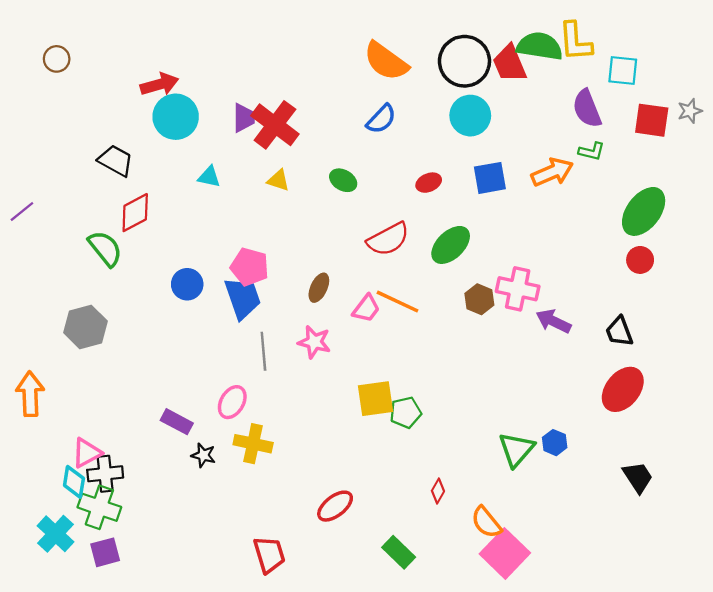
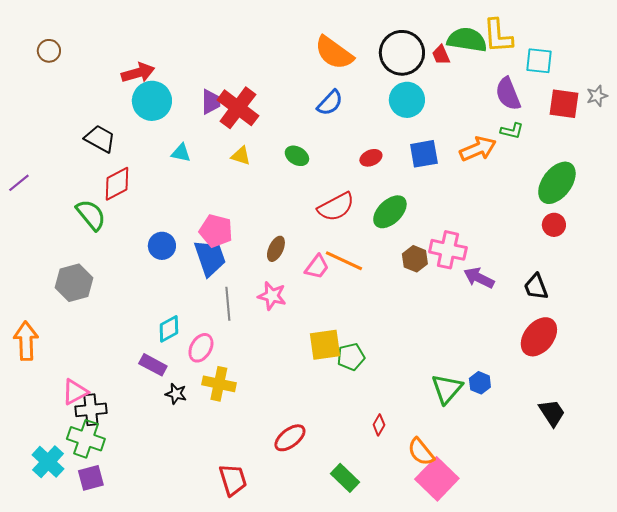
red trapezoid: (510, 64) -> (441, 55), size x0.6
cyan diamond: (74, 482) -> (169, 329), moved, turned 52

